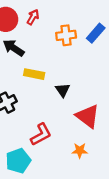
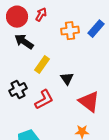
yellow rectangle: (34, 74) -> (42, 65), turned -66
red L-shape: (41, 135) -> (44, 100), moved

